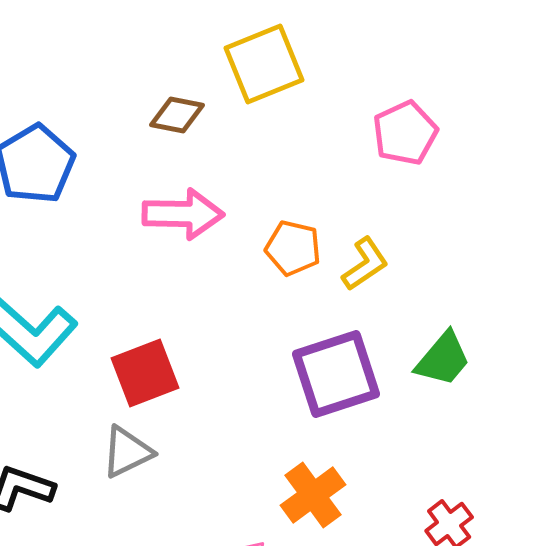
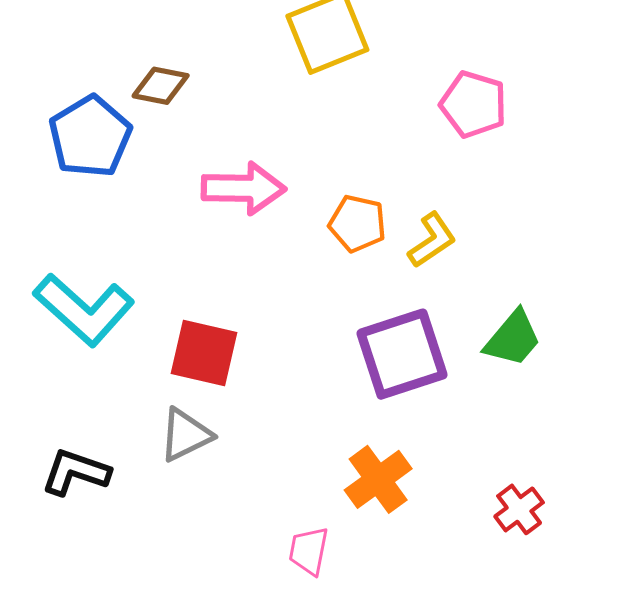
brown diamond: (177, 115) -> (161, 86), moved
pink pentagon: (405, 133) -> (473, 104), turned -30
red square: (145, 373) -> (204, 353), turned 34

